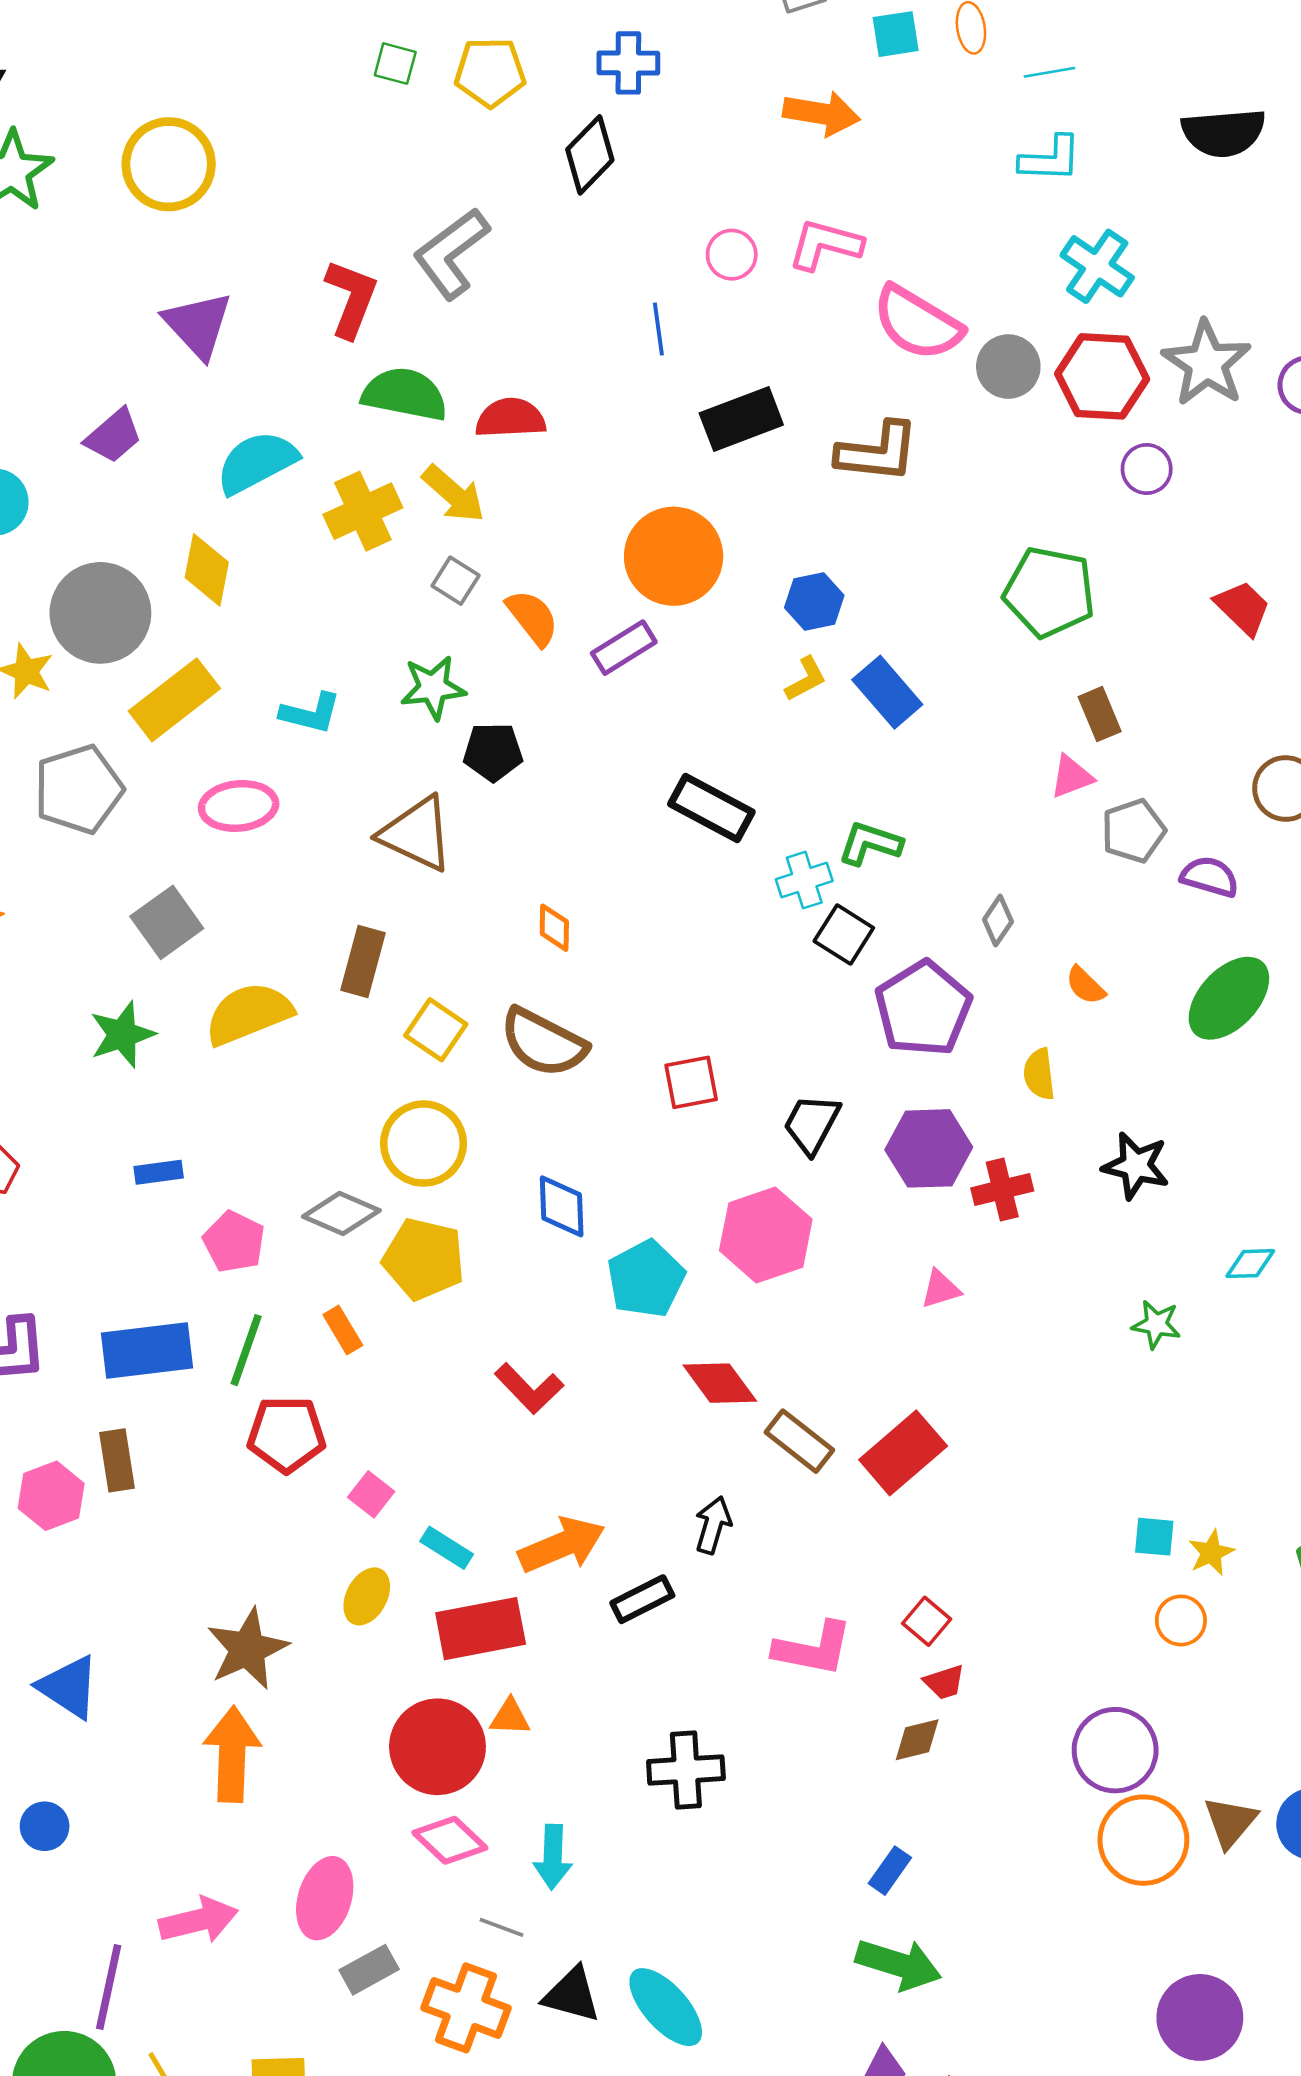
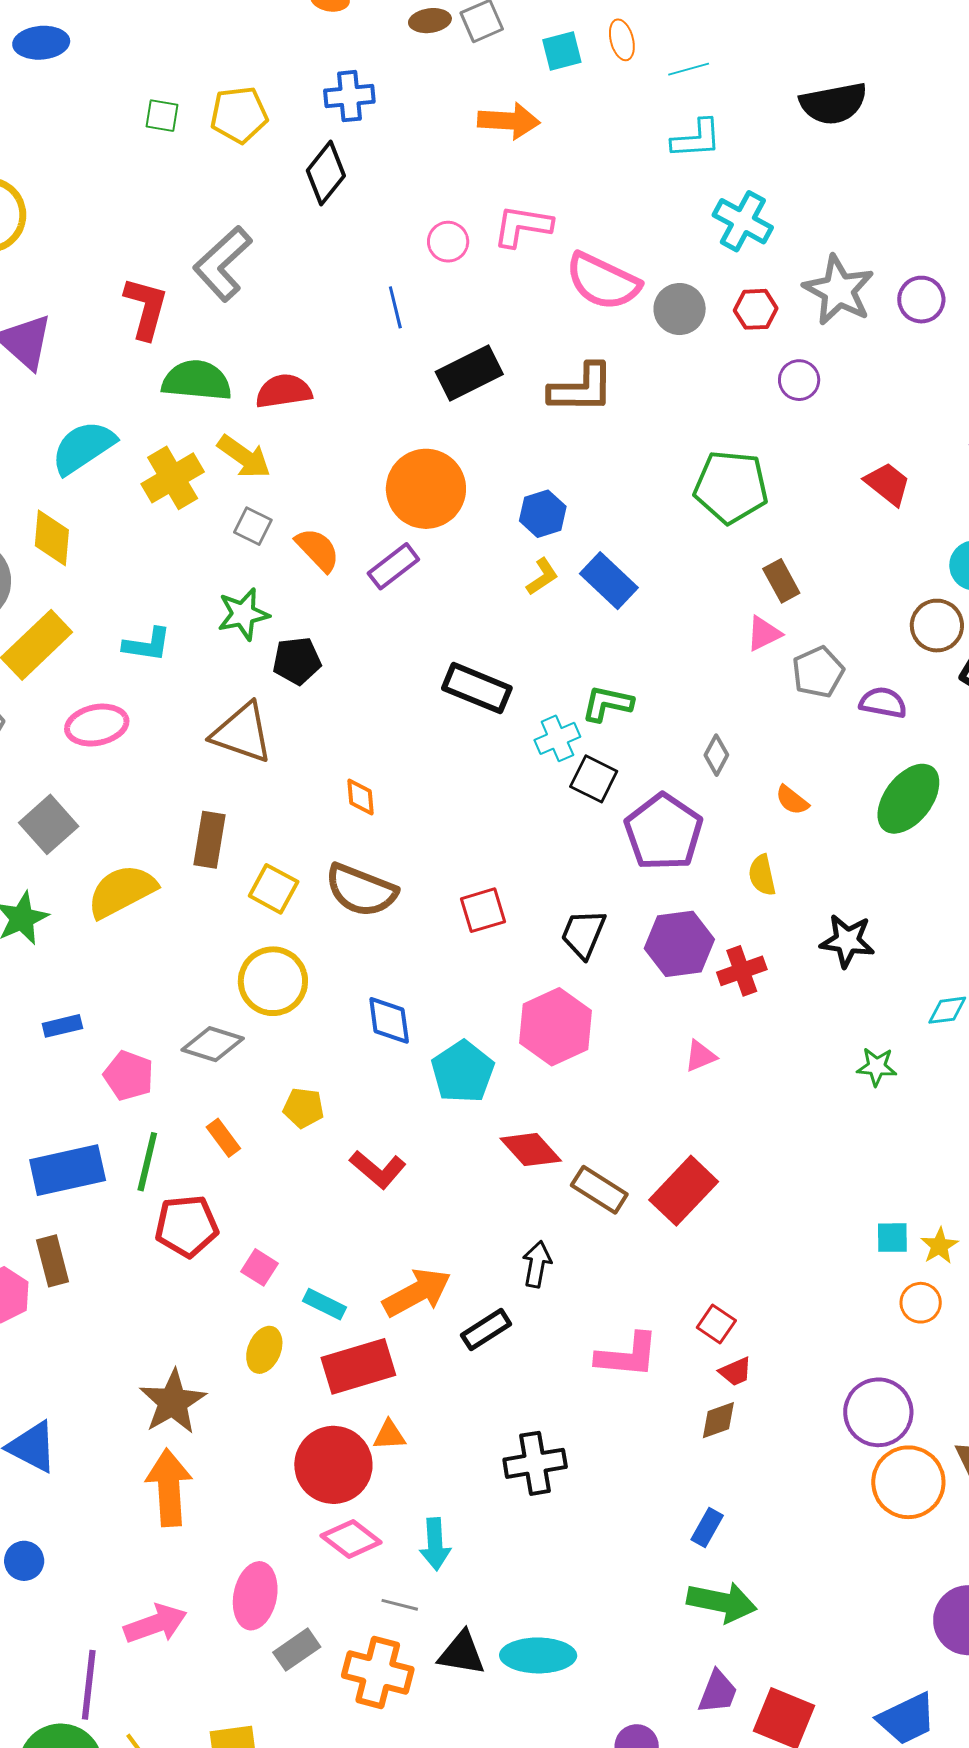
red hexagon: (1102, 376) -> (756, 309), size x0.6
yellow pentagon: (424, 1259) -> (304, 1108), moved, size x0.6
cyan ellipse: (666, 2007) -> (538, 1655), turned -42

